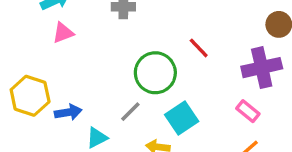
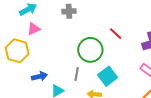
yellow hexagon: (30, 96) -> (17, 51), moved
gray line: (130, 112) -> (77, 74), turned -32

